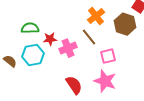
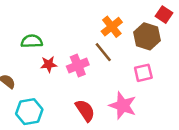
red star: (50, 39) -> (49, 64), moved
cyan hexagon: (33, 55) -> (29, 112), moved
pink square: (108, 56) -> (143, 73), moved

